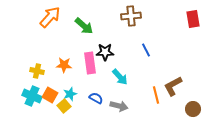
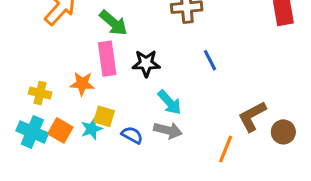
pink rectangle: (90, 63) -> (107, 59), moved
orange line: (156, 95) -> (226, 149), moved, turned 36
yellow square: (64, 106) -> (104, 116), moved, turned -32
gray arrow: (119, 106) -> (168, 130), moved
brown circle: (193, 109) -> (283, 132), moved

